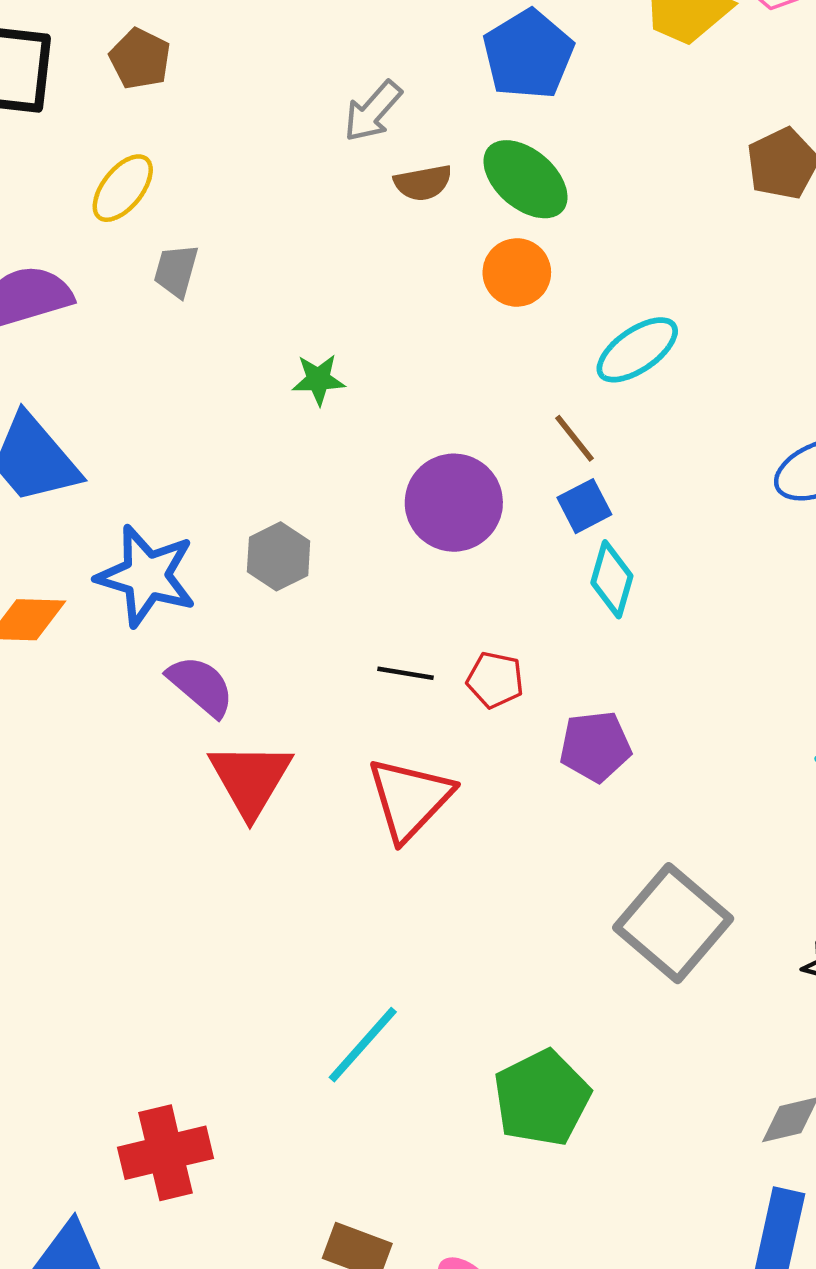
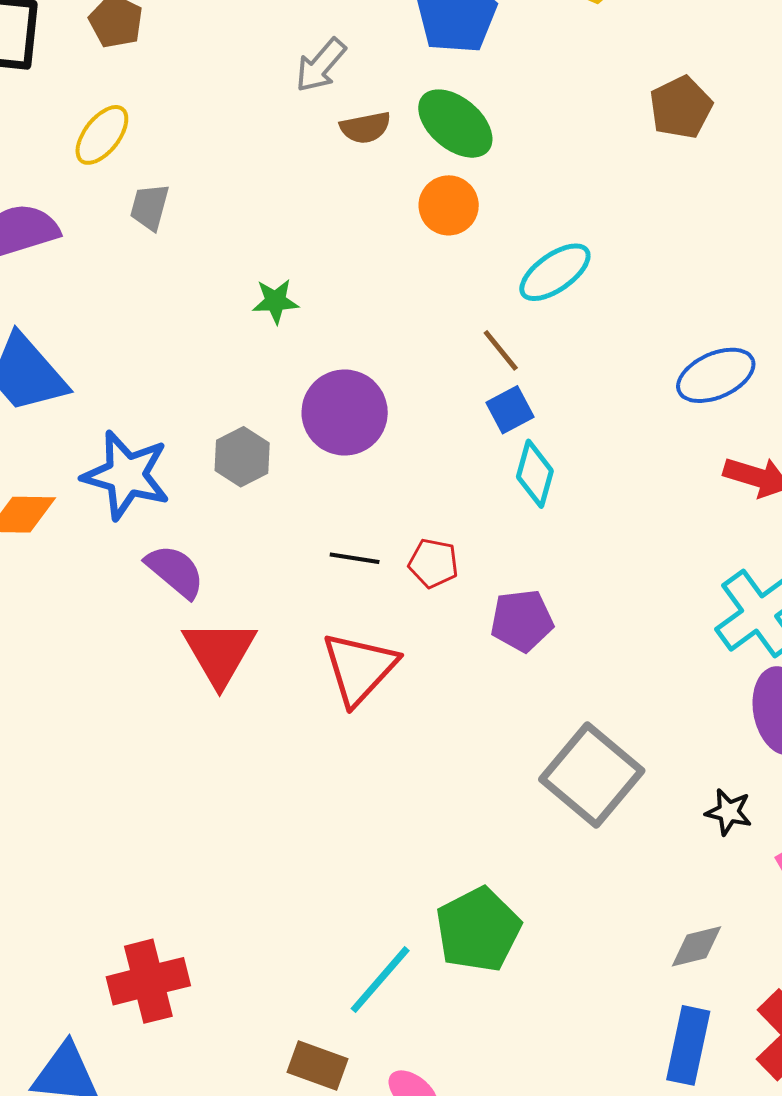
purple circle: (454, 503) -> (345, 412), moved
cyan line: (363, 1045) -> (380, 980), moved

